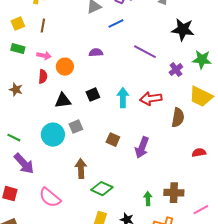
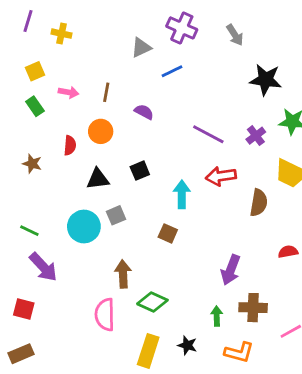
brown line: (43, 26) -> (106, 92), moved
green rectangle: (18, 49) -> (35, 106), turned 40
purple line: (145, 52) -> (208, 134), moved
purple semicircle: (96, 53) -> (144, 112), turned 32
pink arrow: (44, 56) -> (69, 92), moved
cyan arrow: (123, 98) -> (182, 194), moved
purple arrow: (142, 148) -> (231, 270), moved
pink semicircle: (50, 198) -> (105, 315), moved, turned 50

